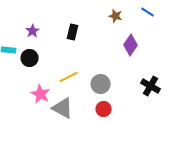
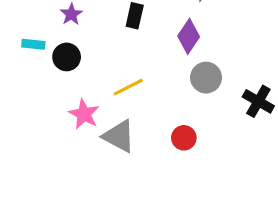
purple diamond: (131, 45) -> (189, 36), moved
gray circle: (101, 84) -> (206, 78), moved

